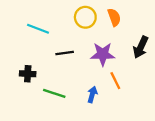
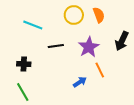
purple star: (103, 54) -> (89, 47), turned -30
green line: (54, 93) -> (23, 92), moved, turned 42
blue arrow: (92, 95) -> (80, 82), turned 40

